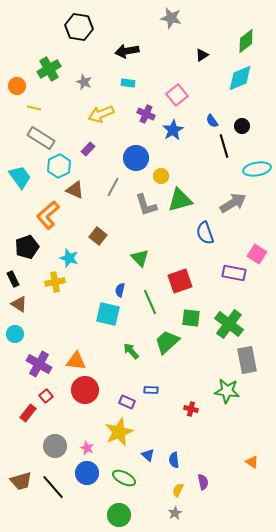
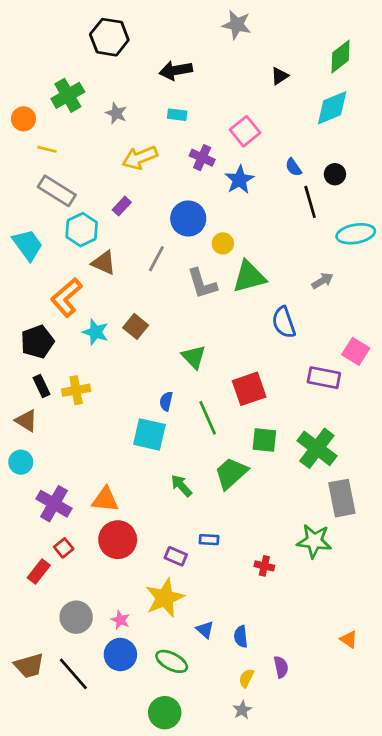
gray arrow: (233, 203) -> (322, 281), size x0.6
cyan star: (69, 258) -> (95, 332), moved
black rectangle: (13, 279) -> (42, 386), moved

